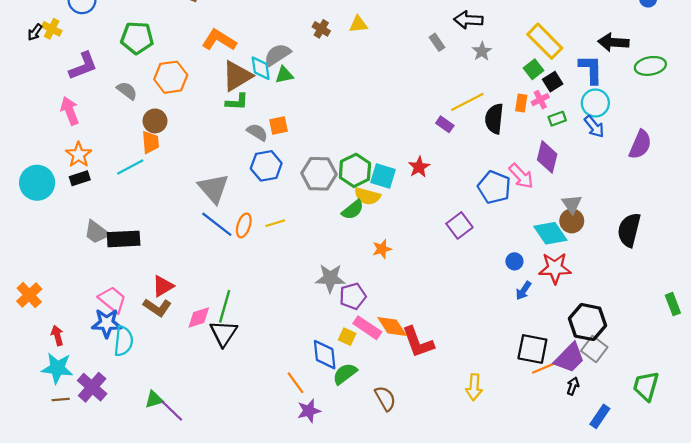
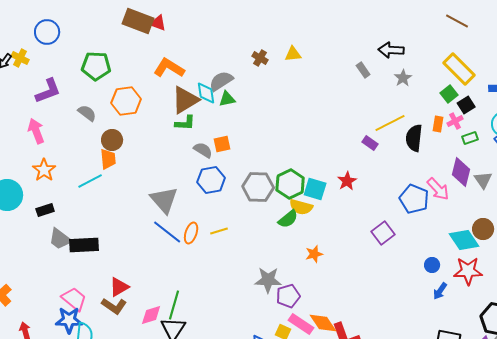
black rectangle: (80, 178) -> (45, 210), moved
gray triangle: (572, 204) -> (483, 180), moved

